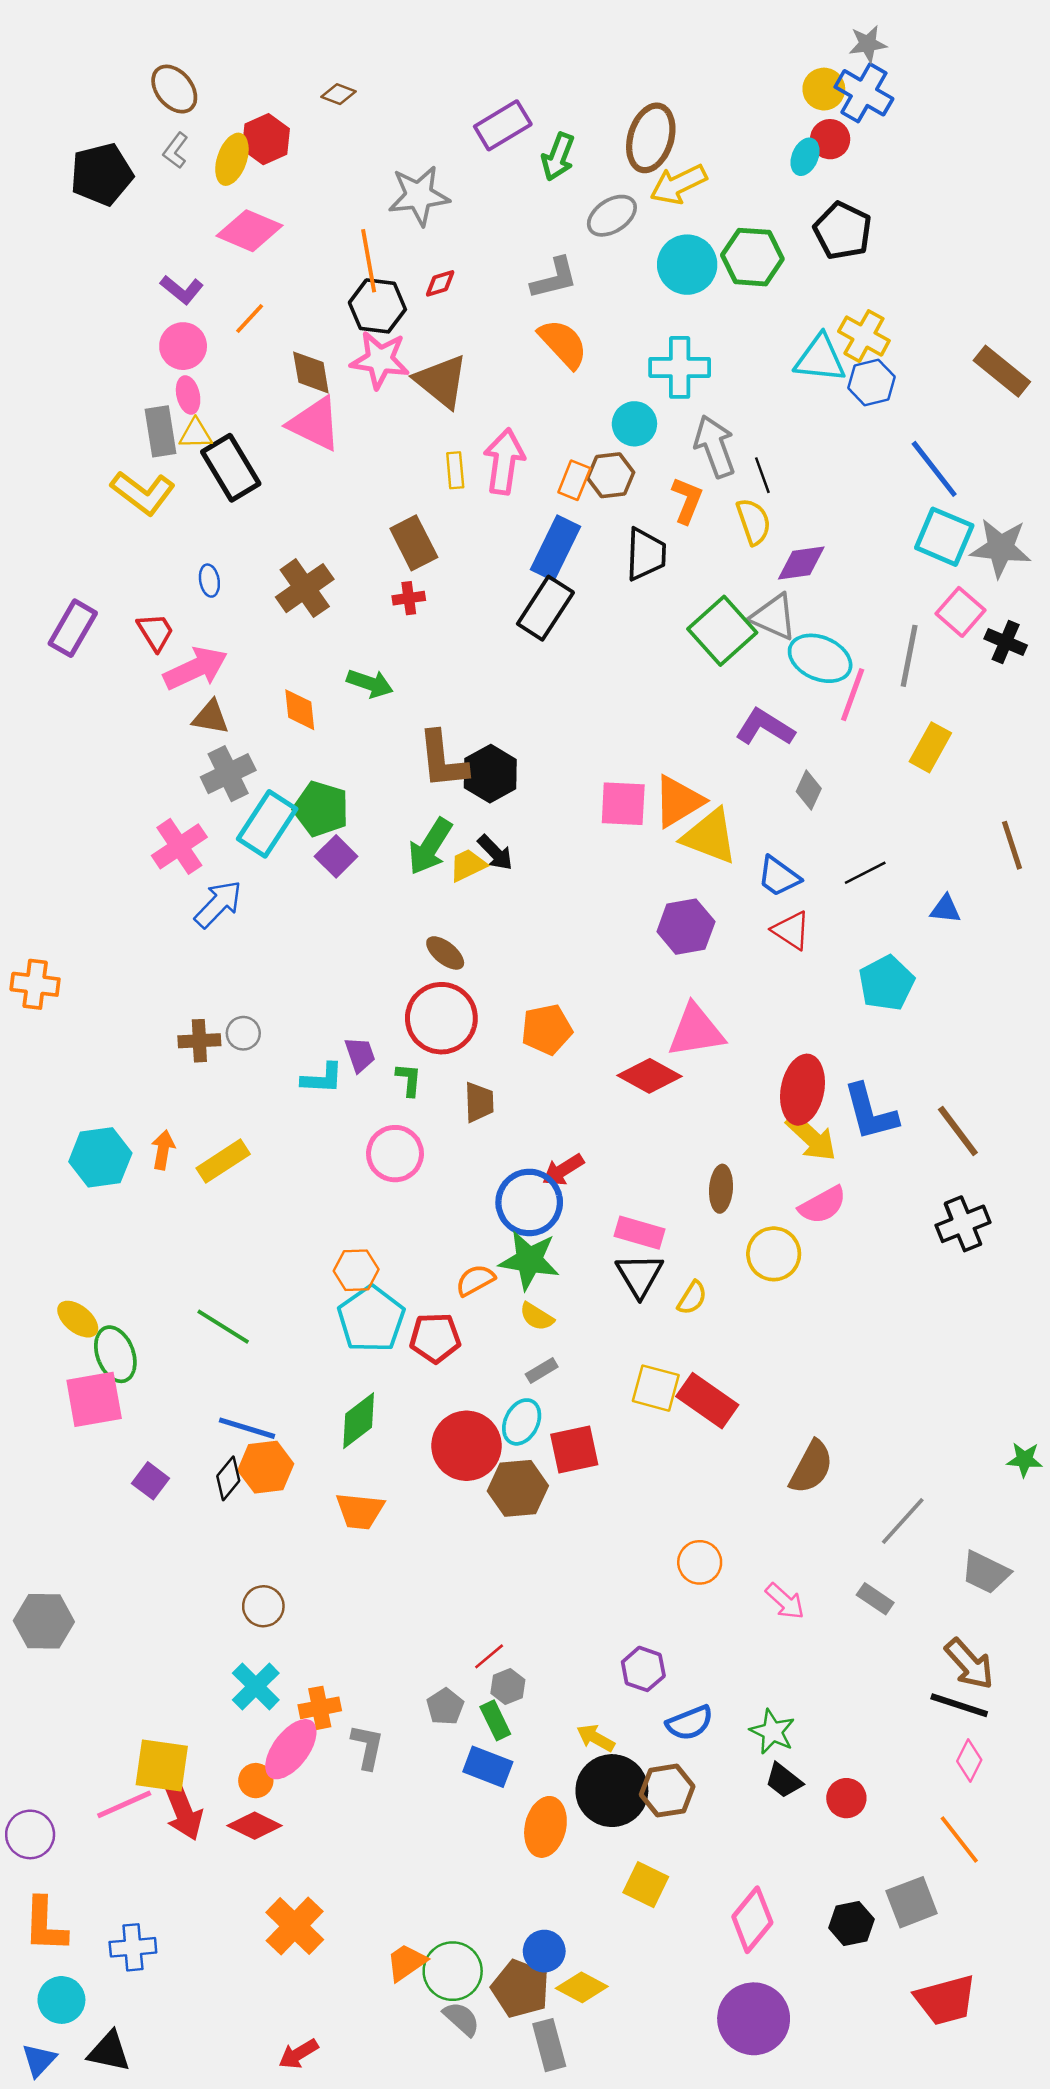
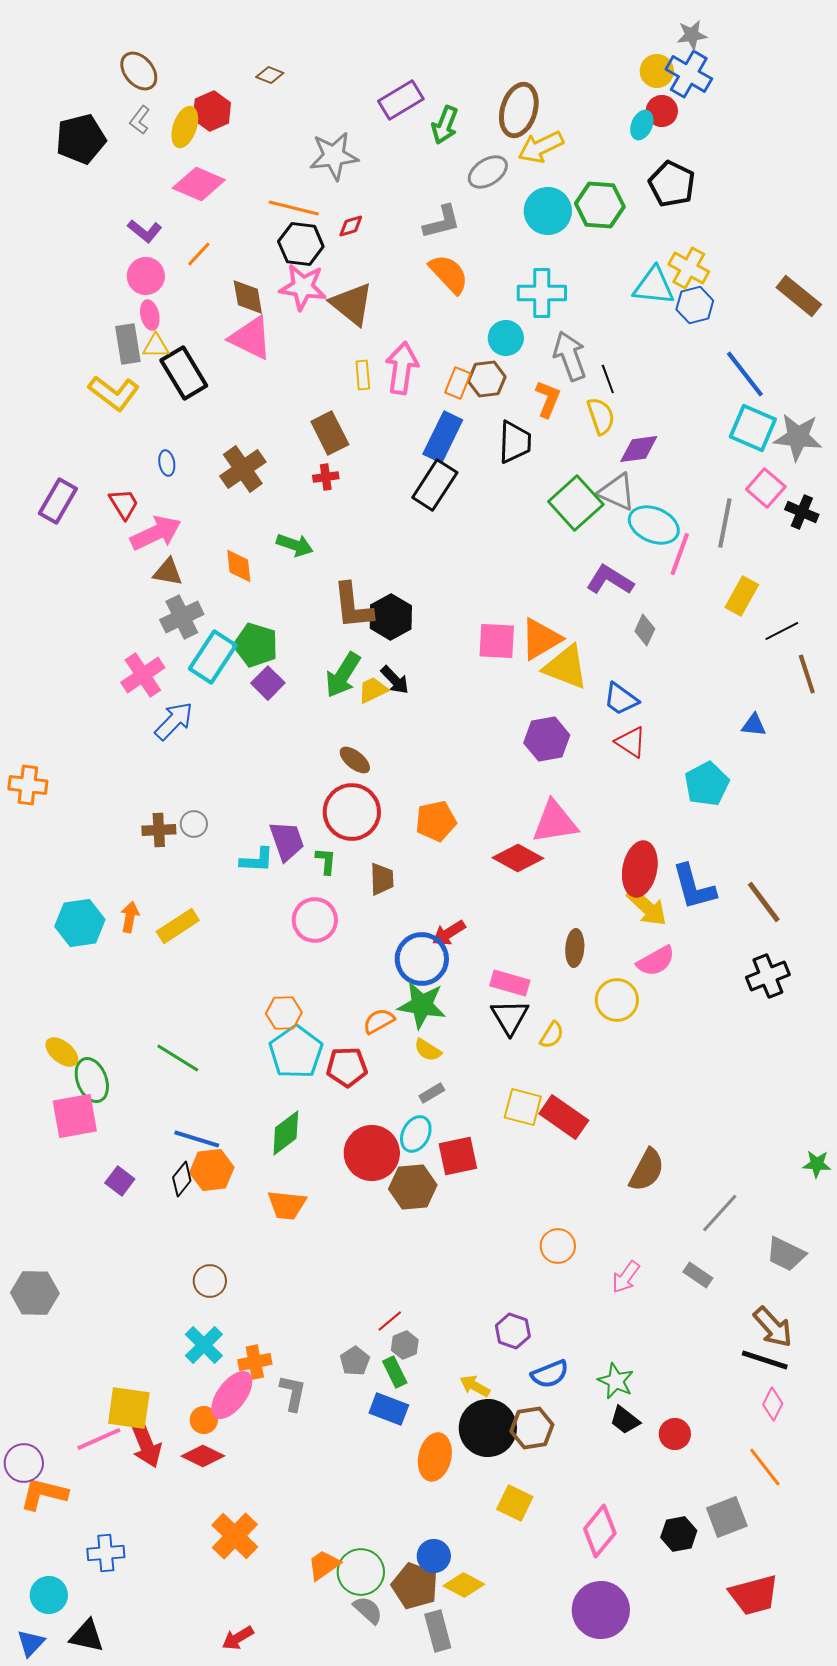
orange line: (369, 261) -> (294, 208), turned -66
black line: (865, 873) -> (782, 631), moved
purple trapezoid: (360, 1055) -> (287, 841), size x1.4
pink arrow: (785, 1601) -> (626, 1277), turned 84
orange L-shape: (45, 1925) -> (44, 1494), moved, turned 102

